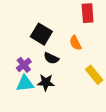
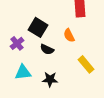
purple cross: (24, 65) -> (17, 43), moved
black star: (46, 82) -> (50, 79), moved

